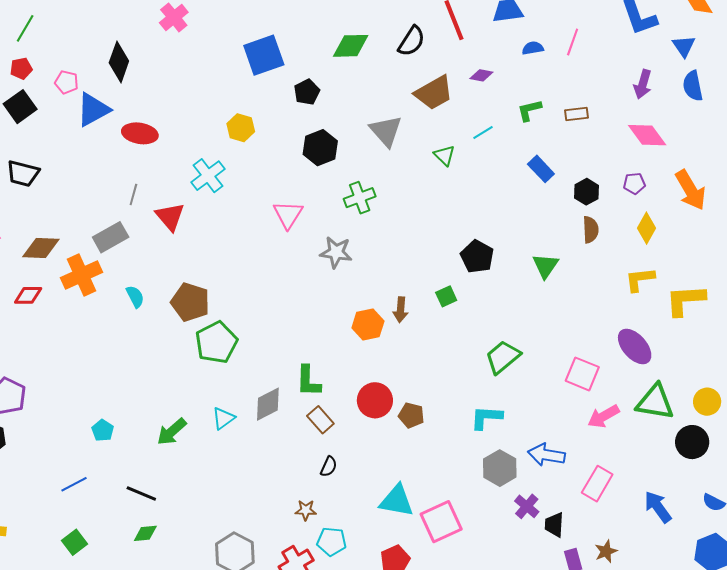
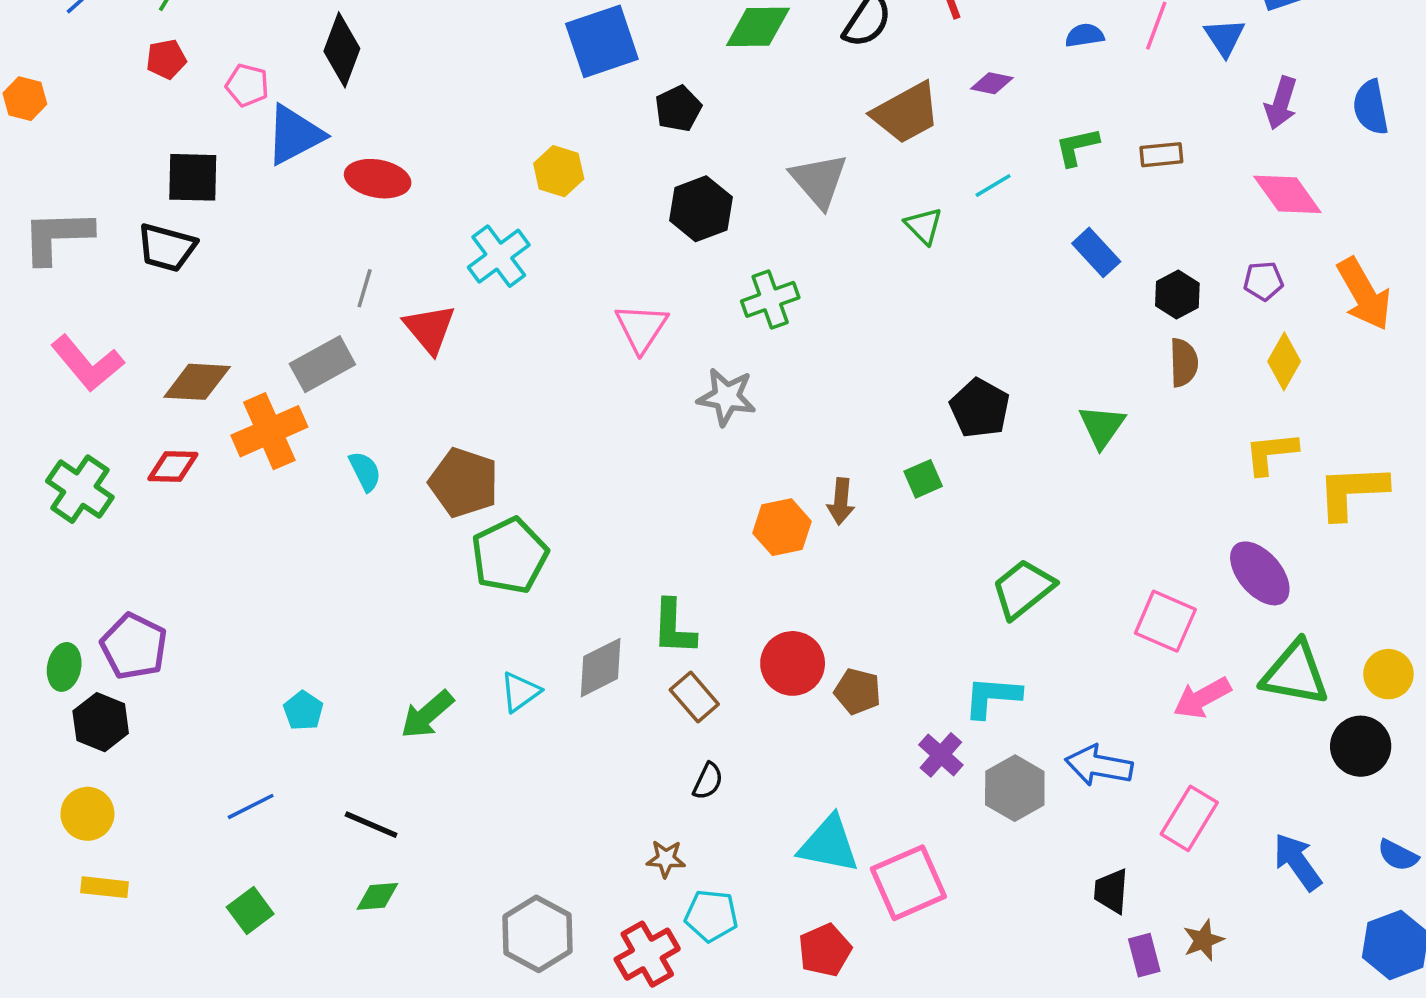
blue triangle: (684, 46) -> (1225, 37), moved
black square: (20, 107) -> (193, 177), moved, turned 36
purple cross: (527, 506) -> (941, 755), moved

